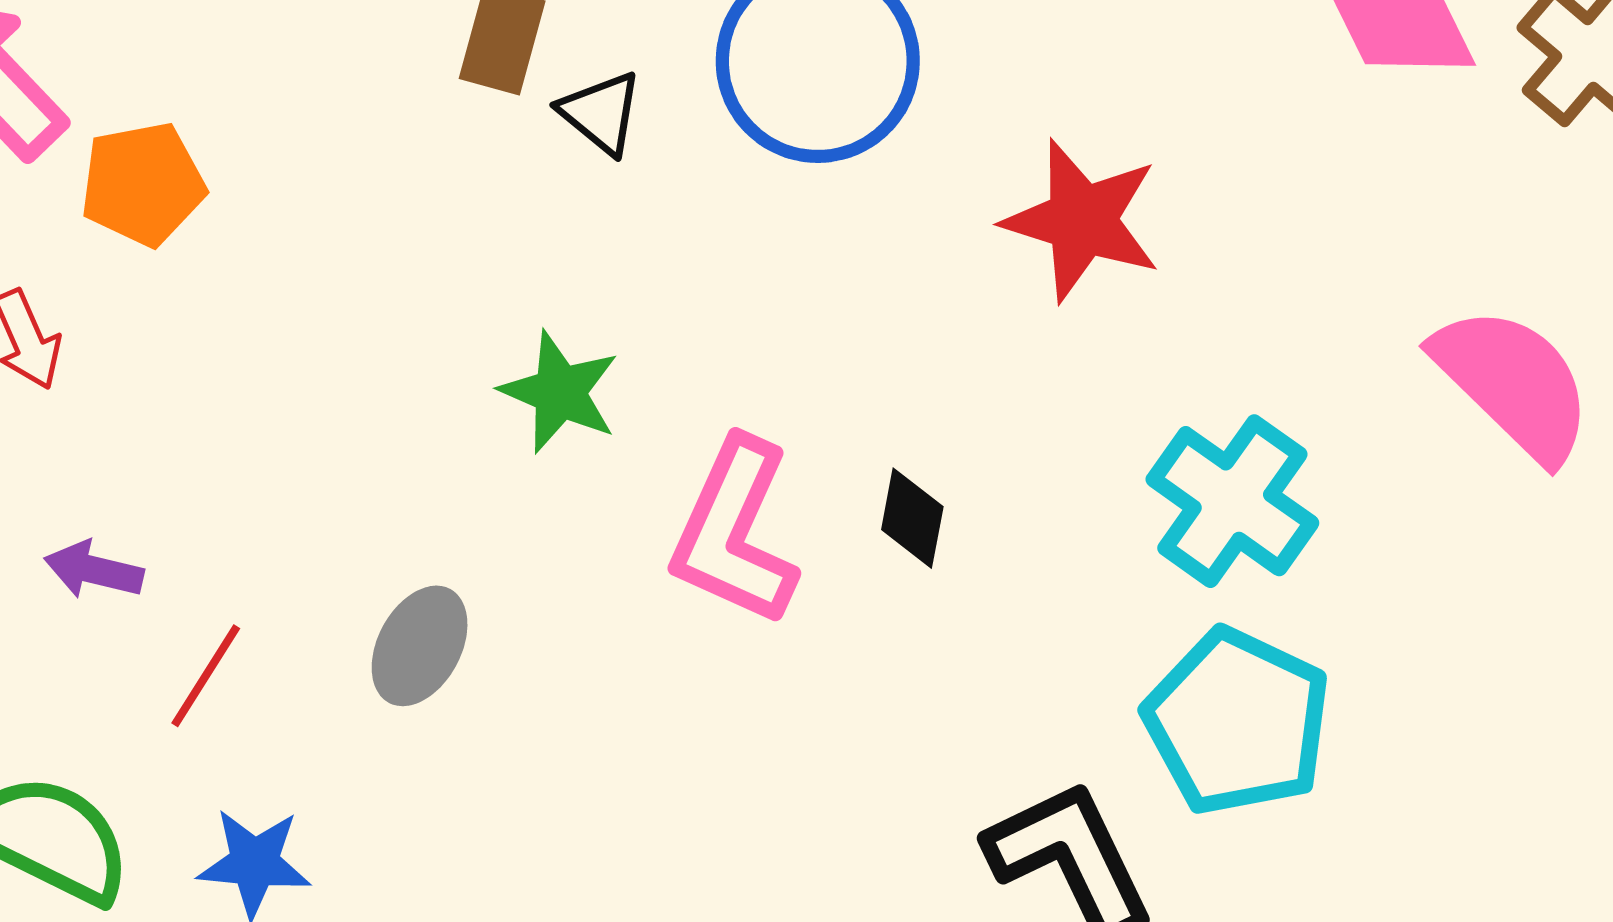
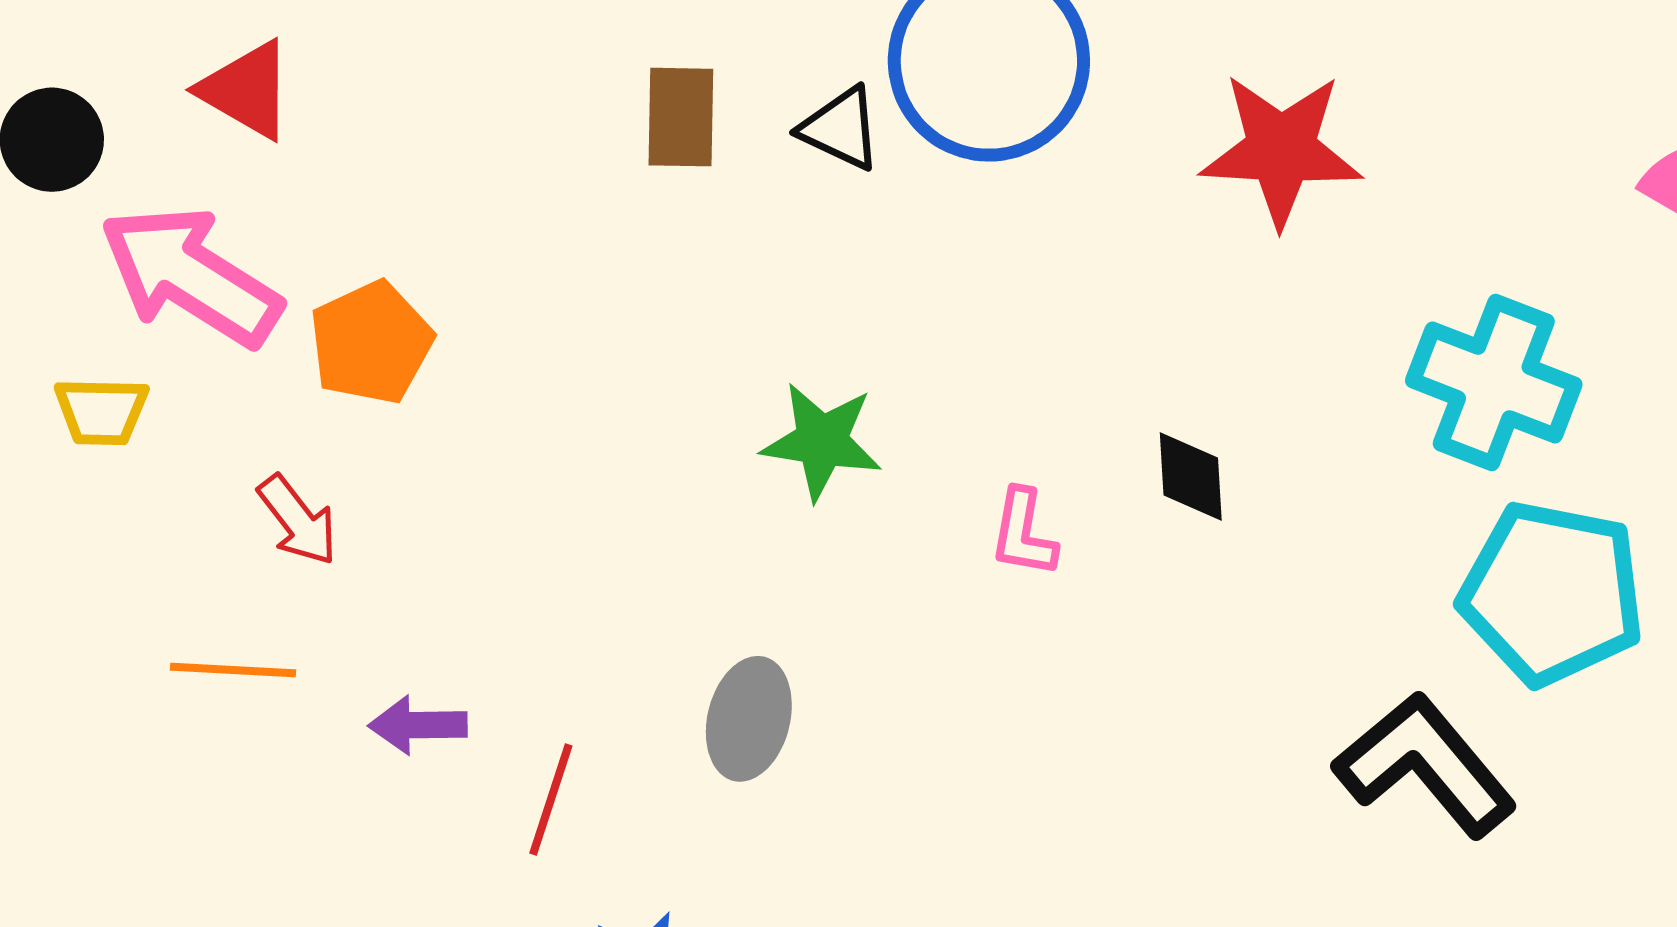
black triangle: (601, 113) -> (841, 129), moved
pink L-shape: (734, 532) -> (1023, 533), size x0.5

